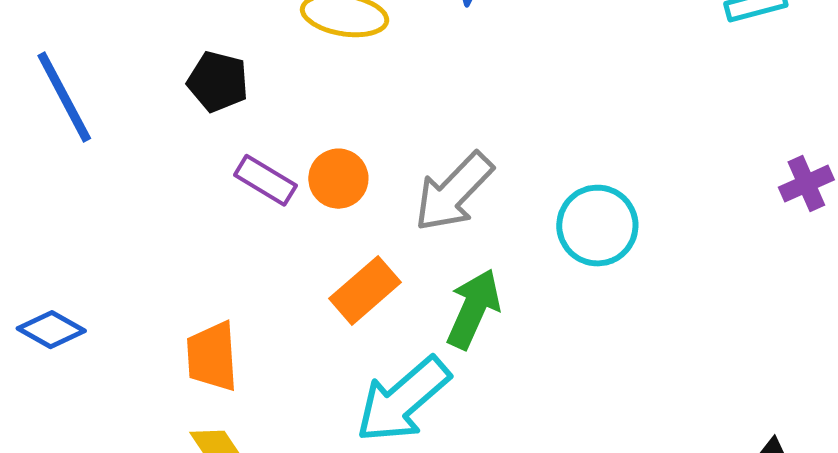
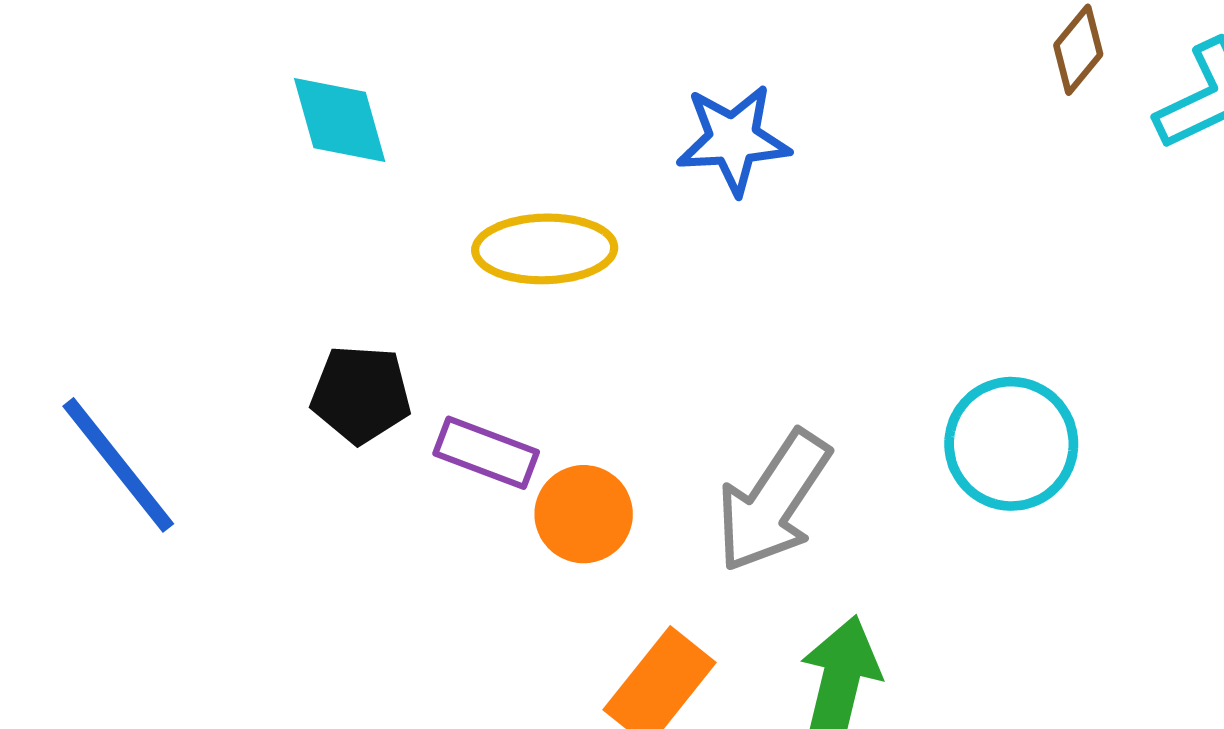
purple rectangle: (265, 180) -> (486, 453), moved
cyan circle: (597, 226) -> (1011, 444), moved

